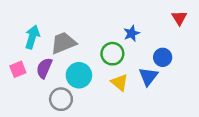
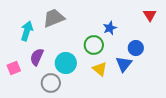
gray trapezoid: (63, 43) -> (54, 18), moved
pink square: (18, 69) -> (14, 68), moved

